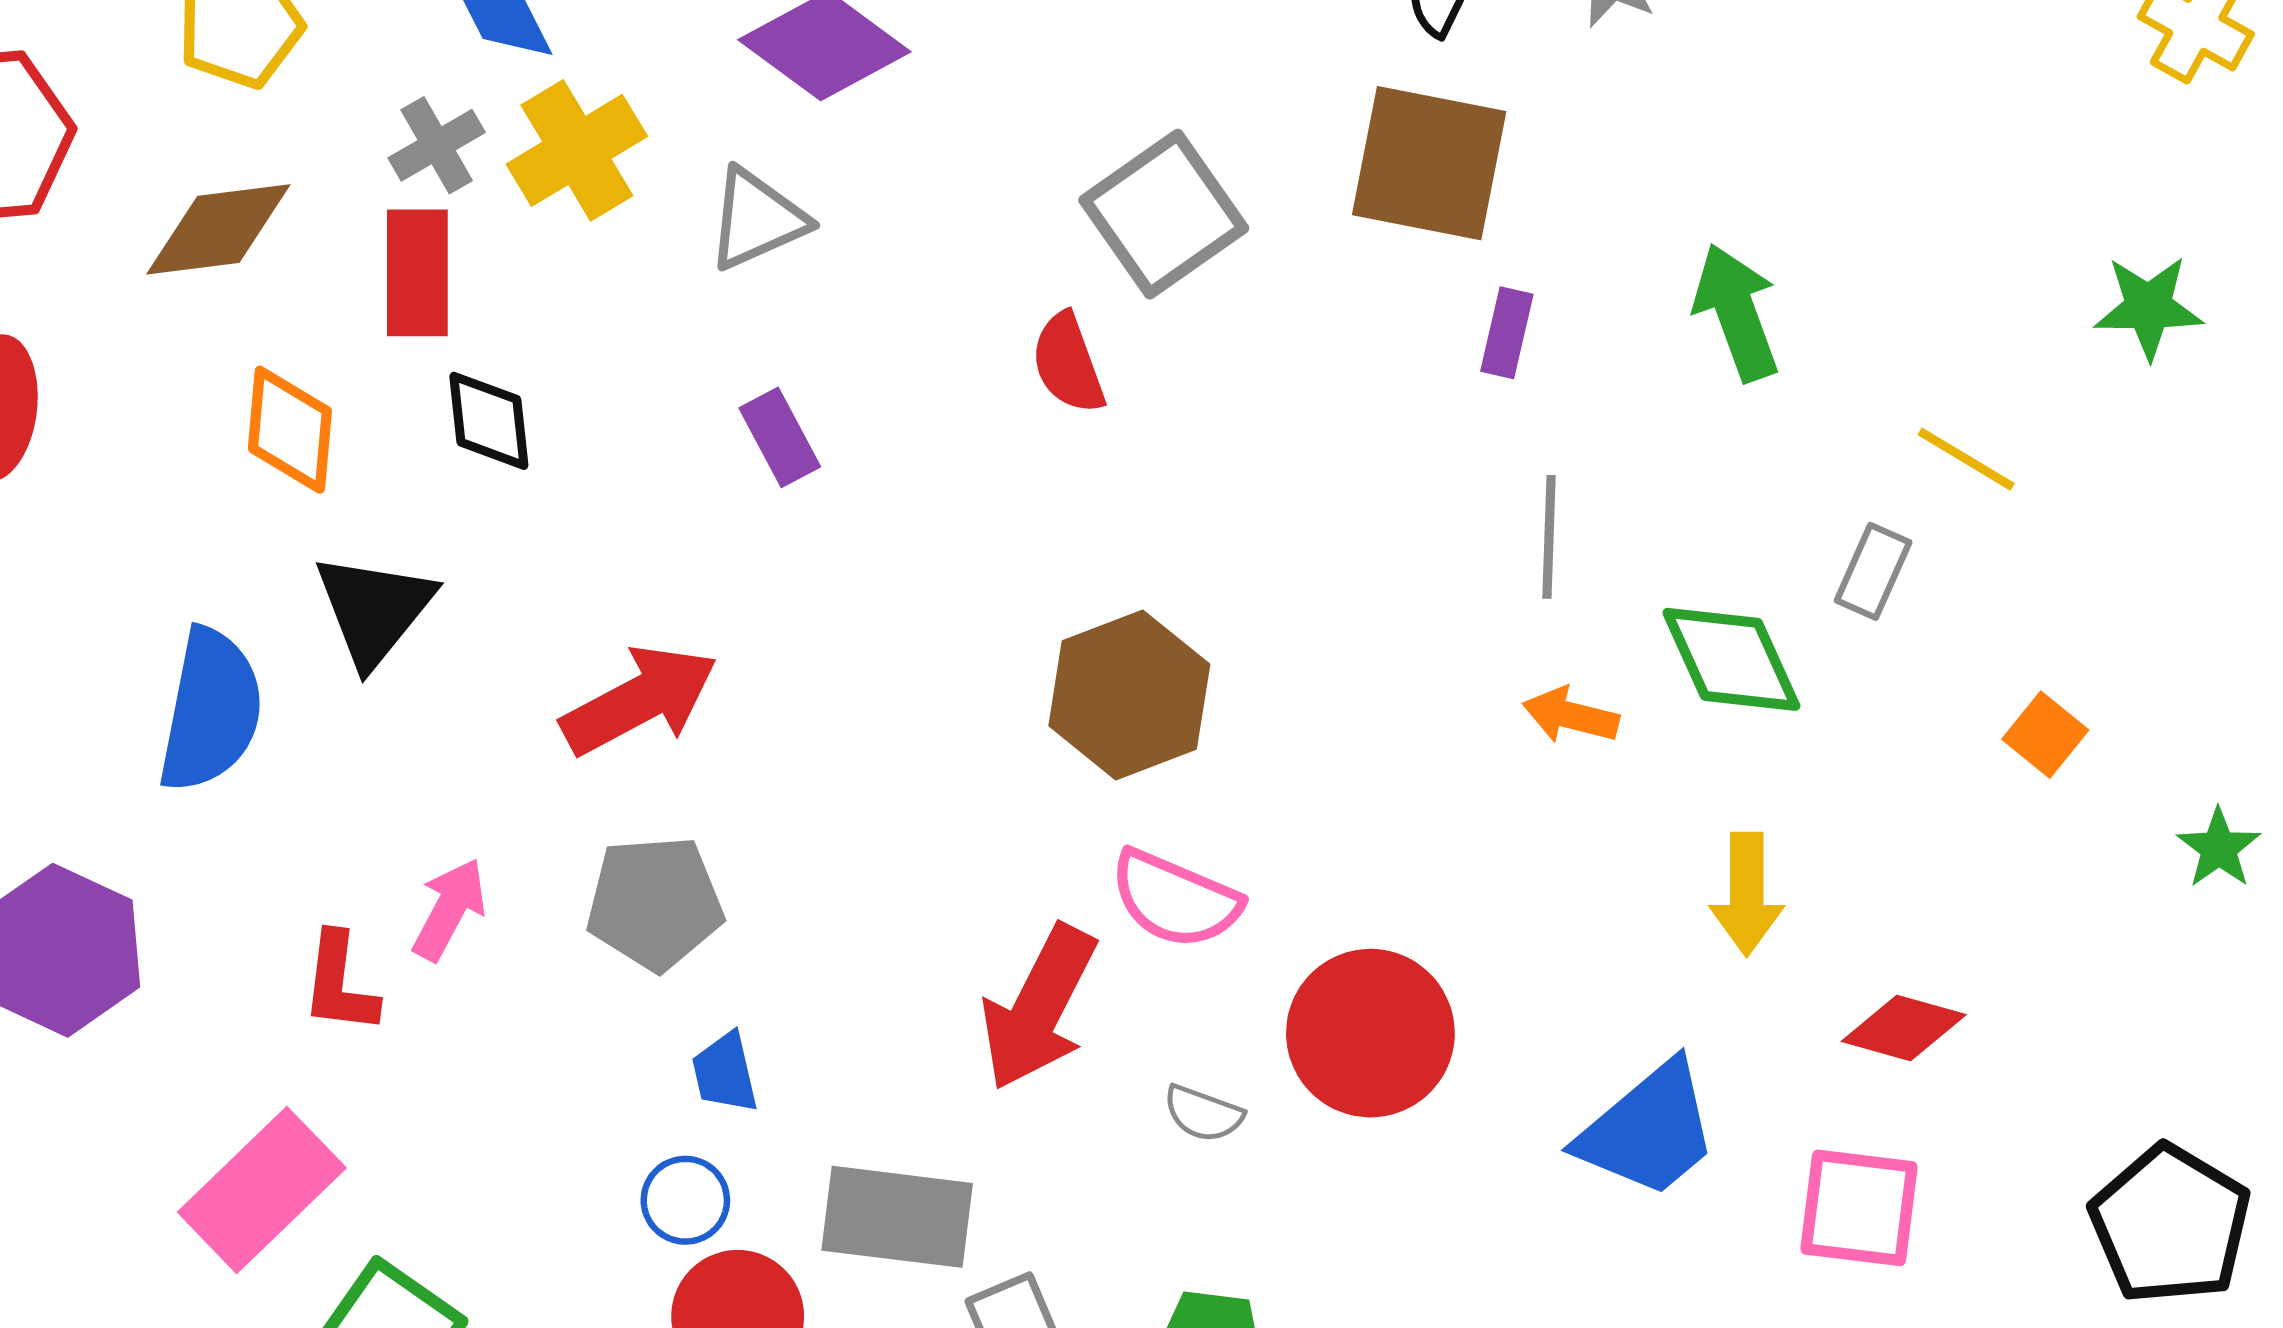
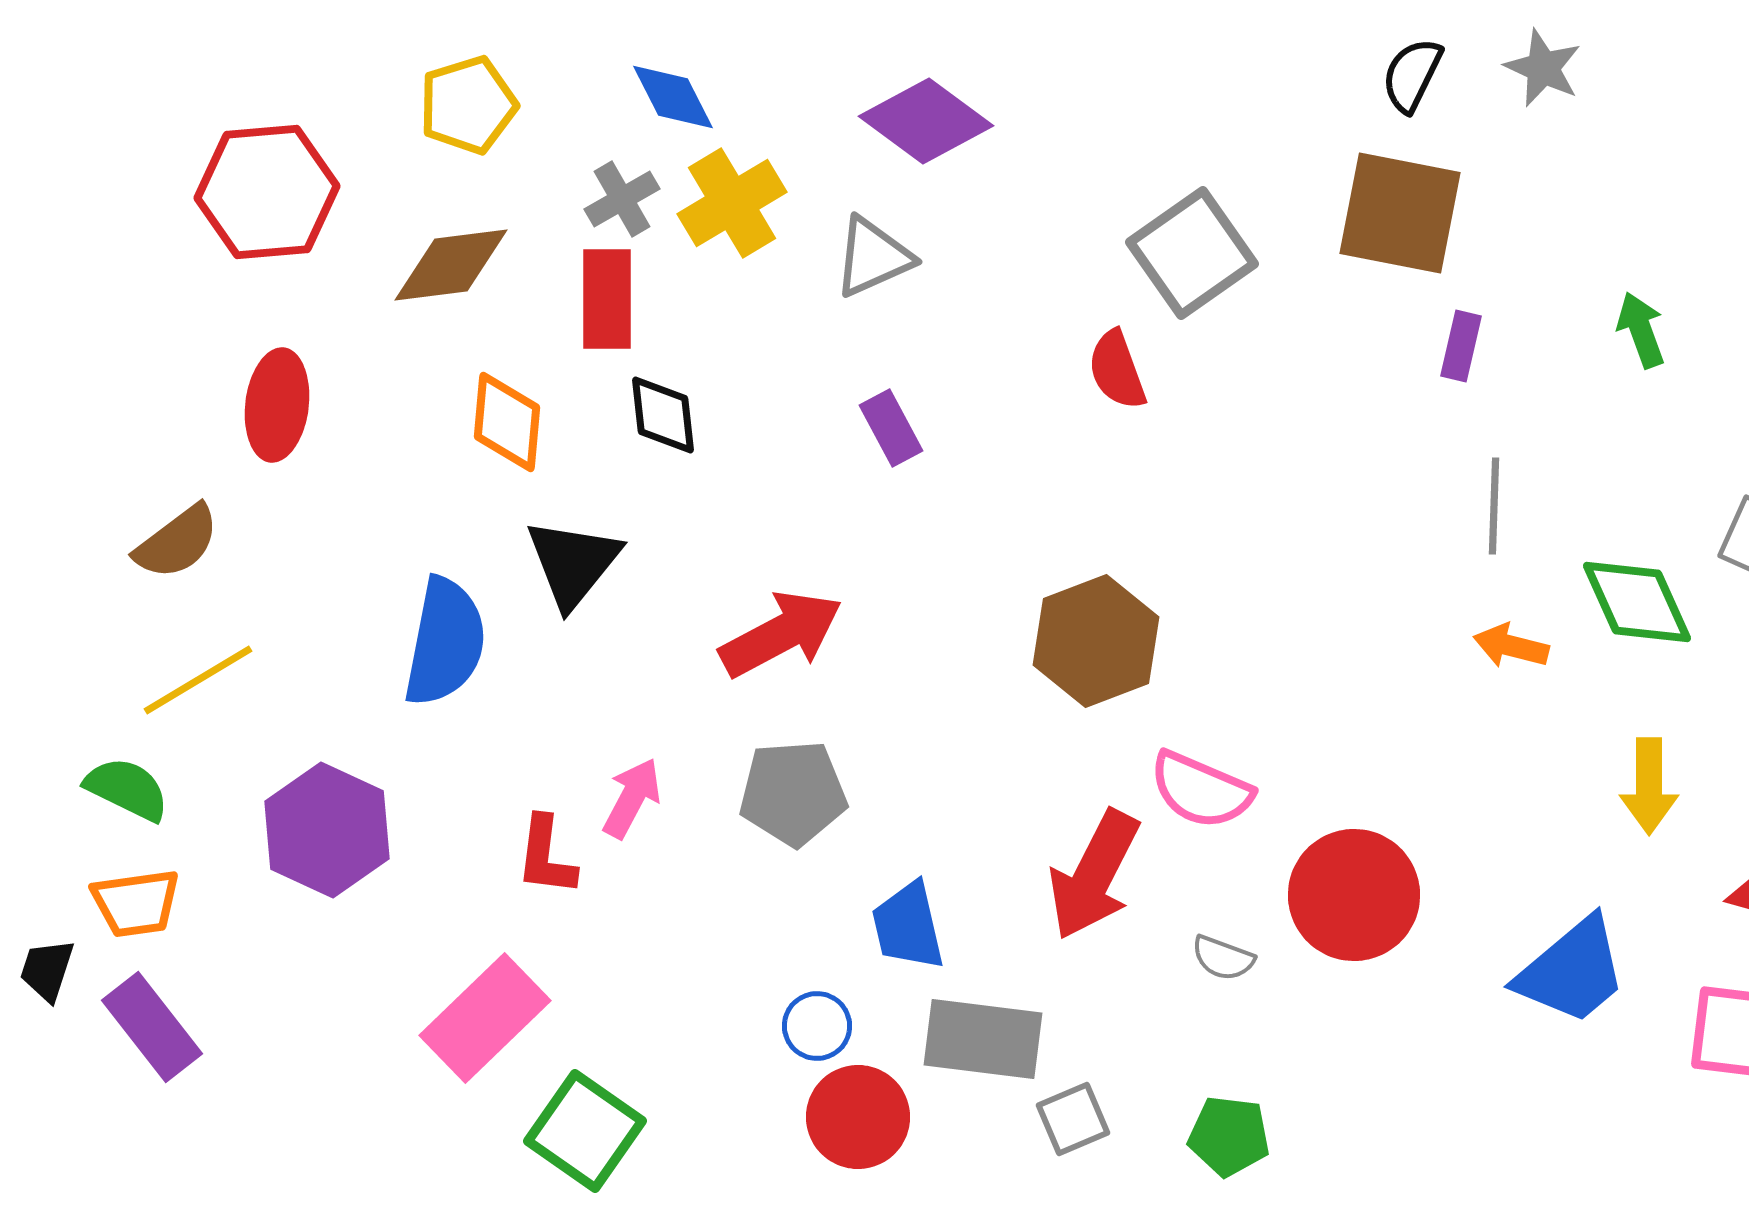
green arrow: (1737, 312) -> (1641, 330), size x0.7
brown hexagon: (1129, 695) -> (1096, 641), moved
blue trapezoid: (725, 1073) -> (908, 926), moved, size x1.4

